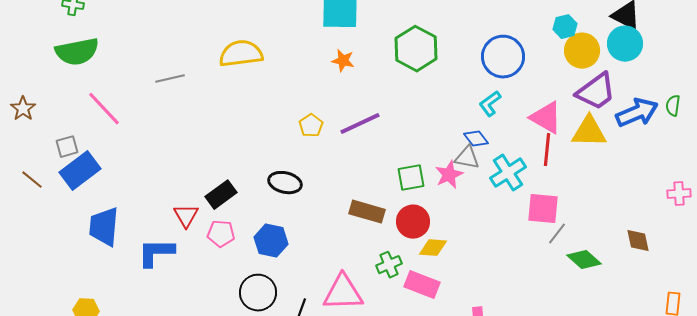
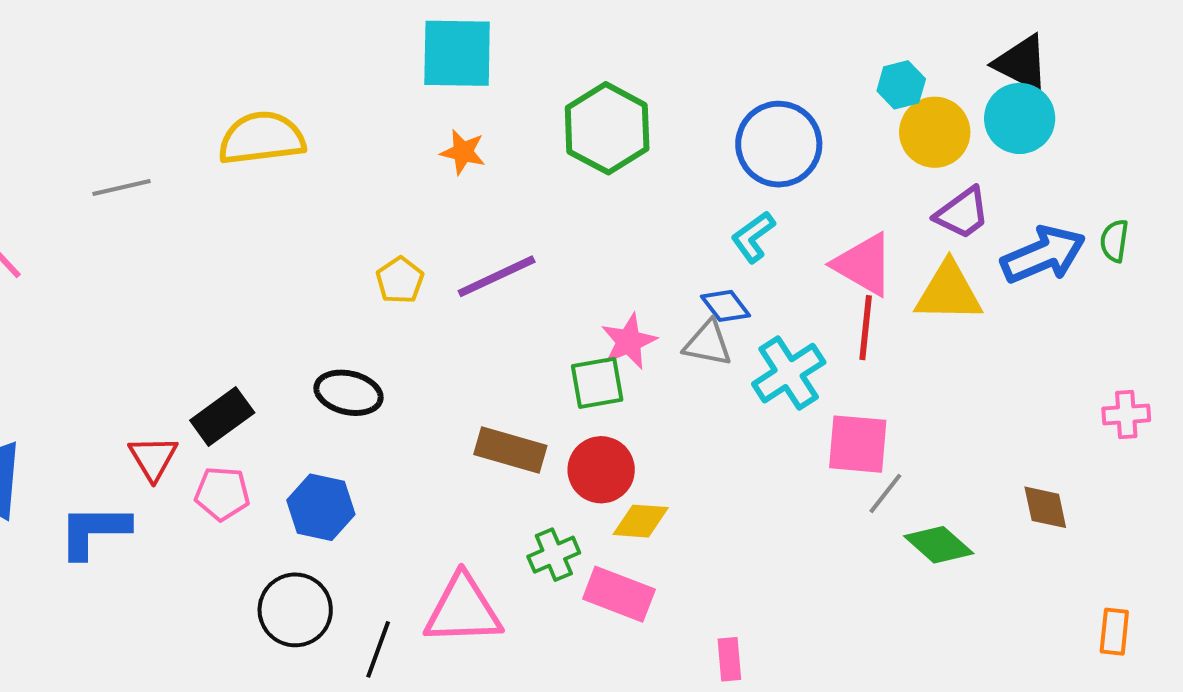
purple trapezoid: (596, 92) -> (962, 213), size x0.7
pink star: (449, 175) -> (629, 341), moved

